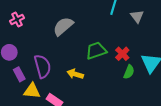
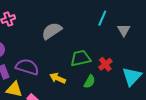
purple semicircle: (42, 66) -> (27, 67), turned -65
green semicircle: (129, 72) -> (90, 82), moved

